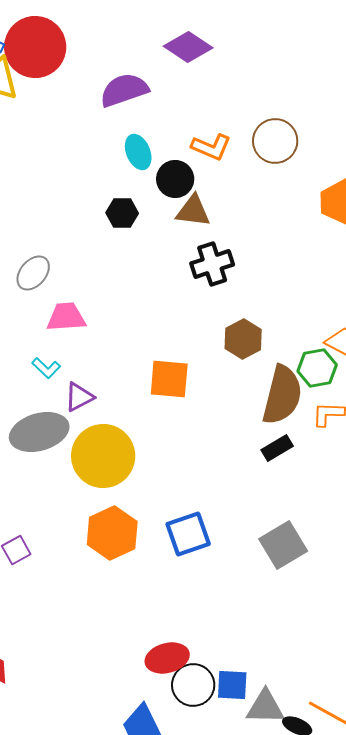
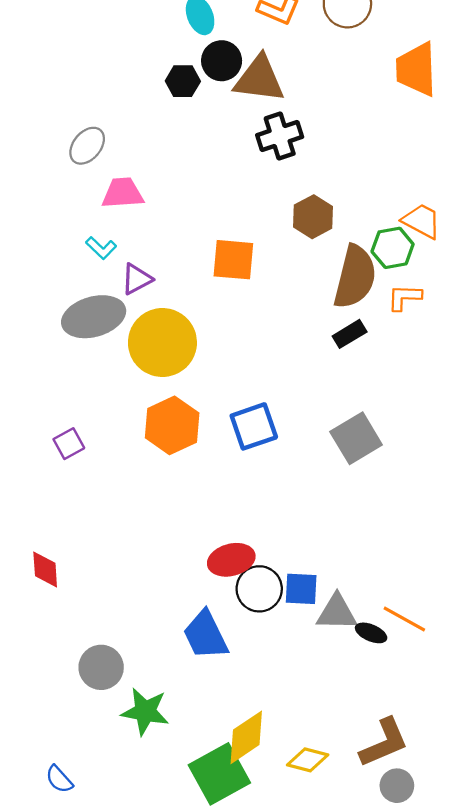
black circle: (175, 179) -> (222, 61), moved
brown triangle: (193, 211) -> (259, 79), size x1.4

